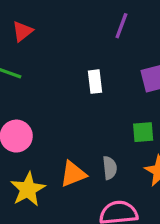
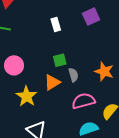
green square: (143, 132) -> (60, 60), moved

